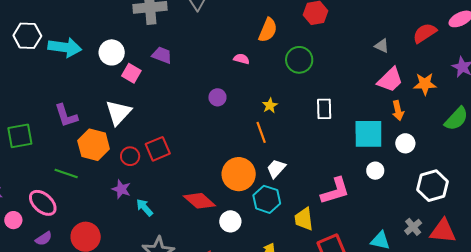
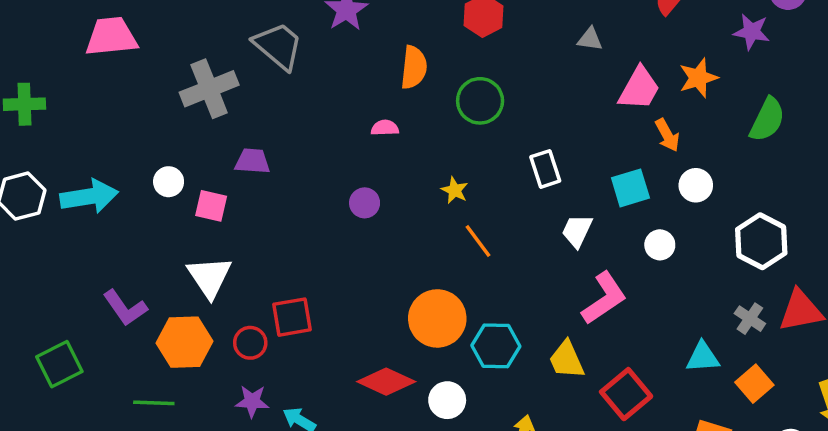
gray triangle: (382, 46) -> (590, 39), moved
white circle: (112, 52) -> (169, 182), size x0.7
orange line: (261, 132) -> (478, 241), moved
cyan square: (368, 134) -> (630, 188), size x0.7
red square: (158, 149) -> (292, 317), turned 30
white trapezoid: (276, 168) -> (577, 231), moved

